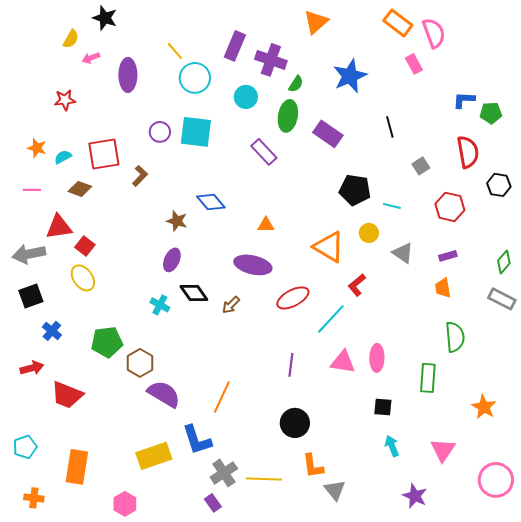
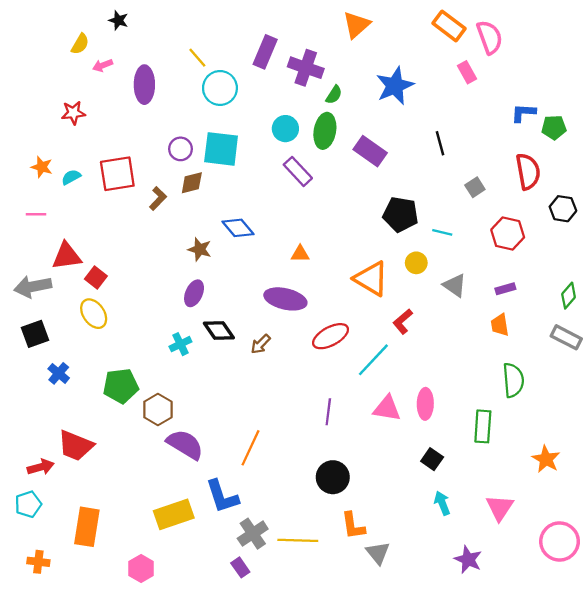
black star: (105, 18) -> (118, 20), size x0.7
cyan circle: (246, 97) -> (285, 129), moved
brown diamond: (80, 189) -> (192, 183), moved, turned -35
cyan cross: (160, 305) -> (180, 344), turned 36
red arrow: (32, 368) -> (41, 467), moved
black square: (383, 407) -> (432, 459), turned 30

